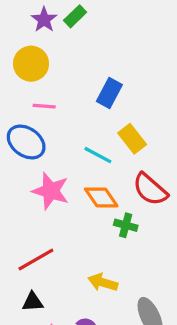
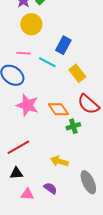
yellow circle: (31, 64) -> (31, 24), moved
cyan line: (98, 155) -> (47, 62), moved
green cross: (126, 225) -> (73, 126), turned -32

